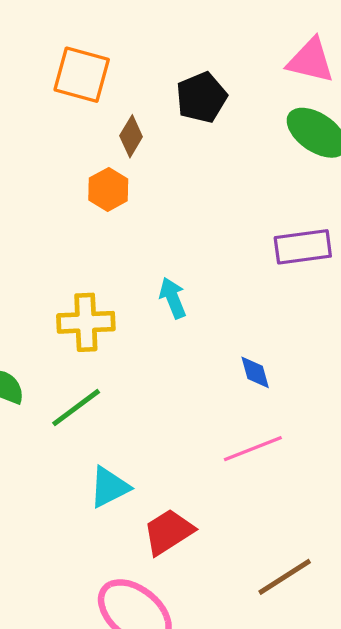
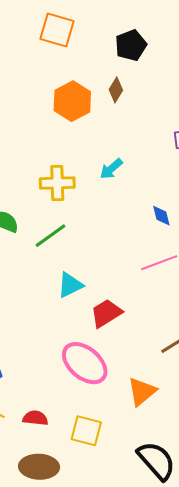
brown diamond: (131, 136) -> (116, 90), moved
orange hexagon: (108, 189) -> (72, 101), size x1.5
cyan arrow: (173, 298) -> (111, 169), turned -110

